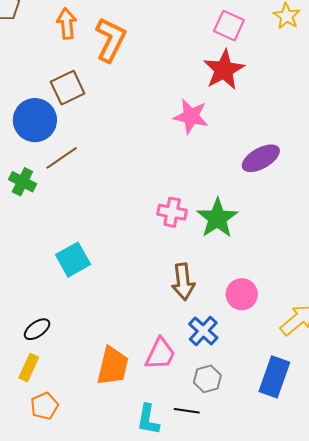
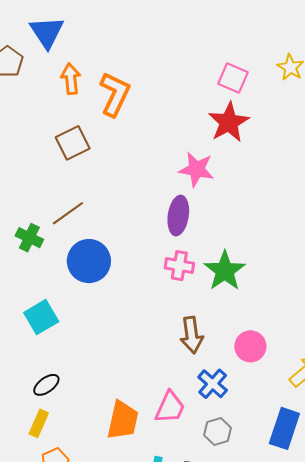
blue circle: (35, 120) -> (89, 261), moved
purple ellipse: (261, 158) -> (178, 216), moved, turned -51
cyan square: (73, 260) -> (41, 317), moved

